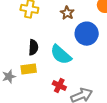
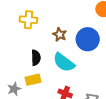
brown star: (67, 13) -> (60, 34), moved

